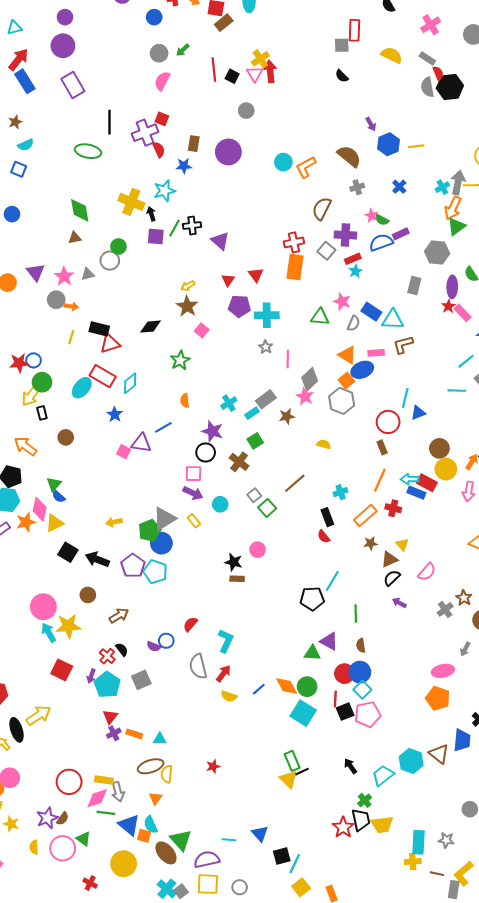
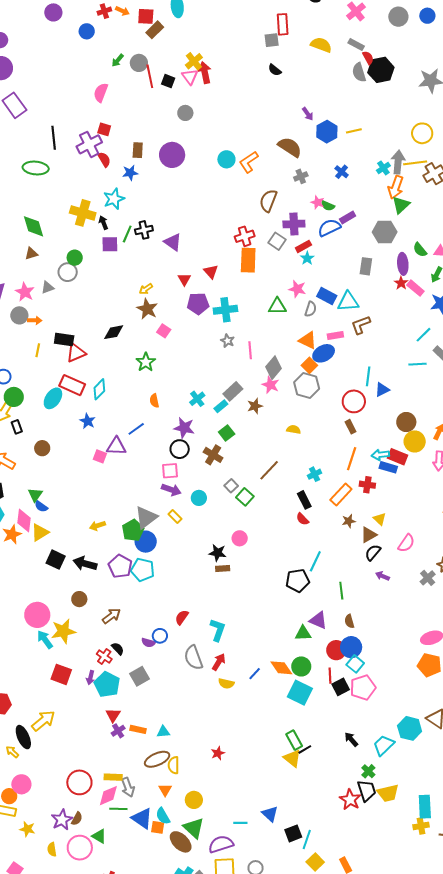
gray circle: (159, 53) -> (139, 63), moved
yellow circle: (124, 864) -> (194, 800), moved, size x0.7

